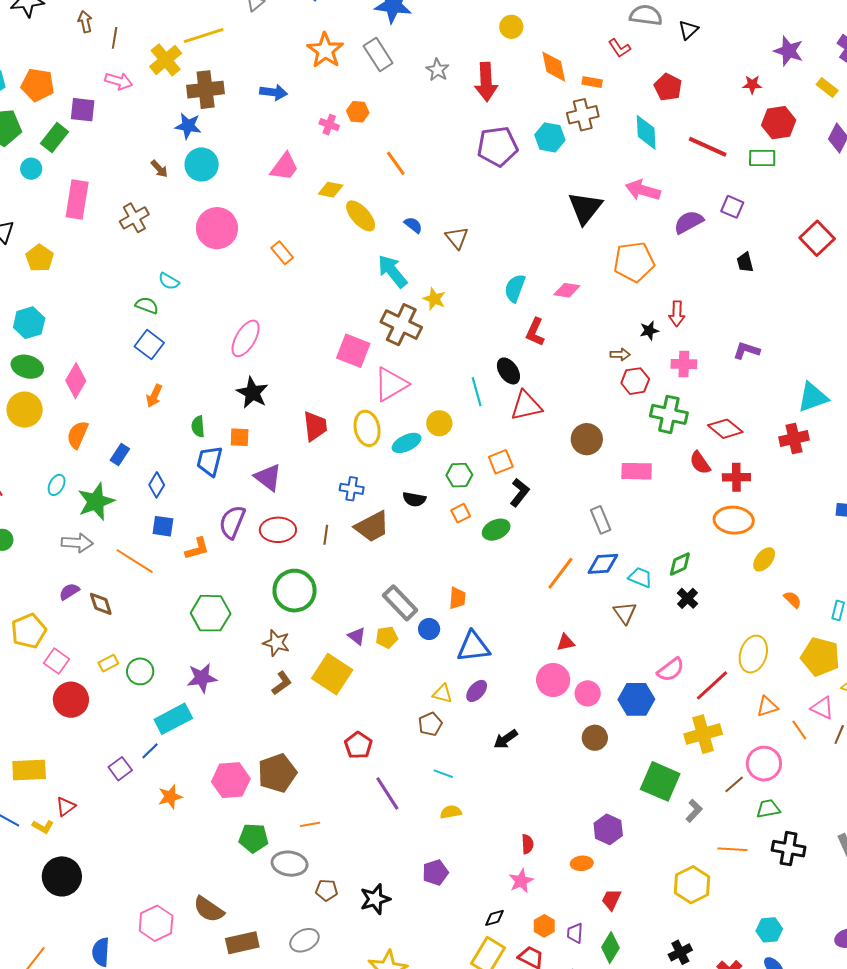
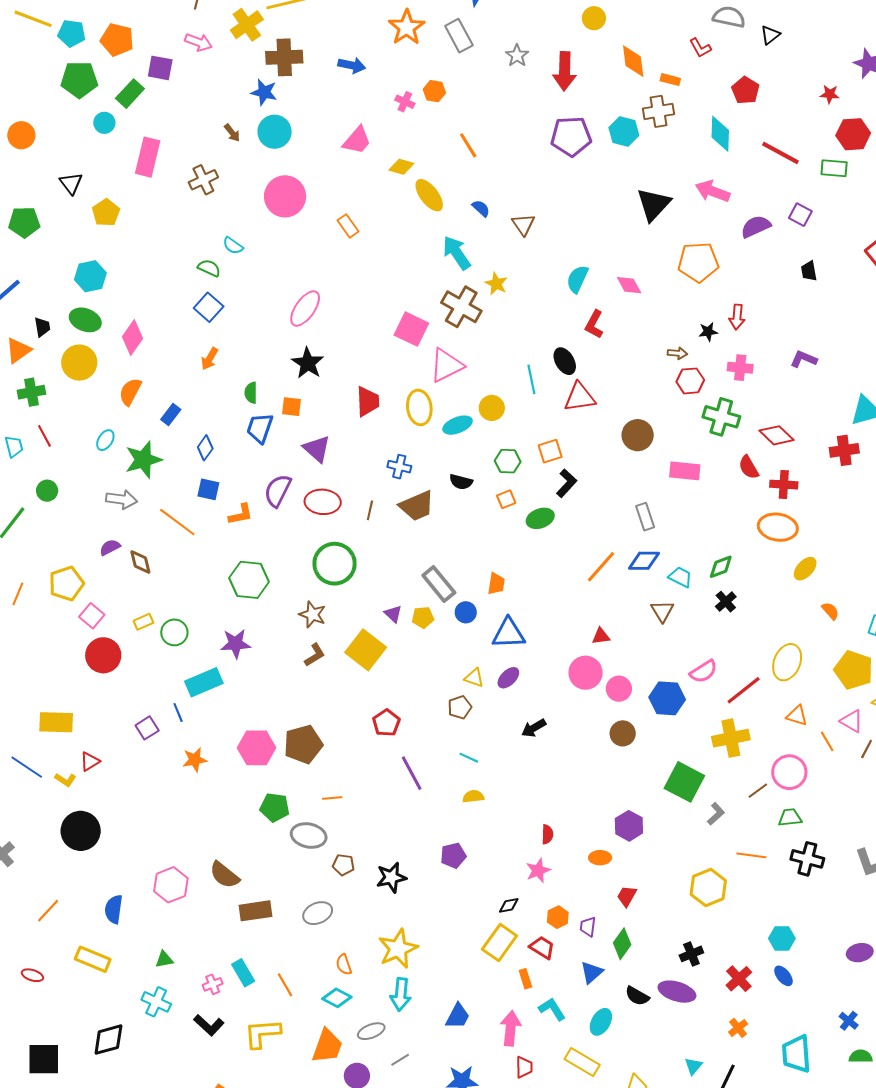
pink diamond: (567, 290) -> (629, 285), turned 48
orange triangle: (767, 707) -> (797, 716), turned 30
blue line: (150, 751) -> (178, 712), turned -72

